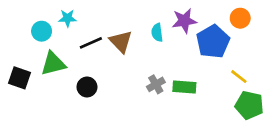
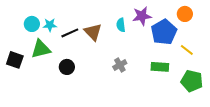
cyan star: (68, 18) -> (50, 25), moved
yellow line: (239, 77) -> (187, 50), moved
green rectangle: (184, 87) -> (160, 67), moved

